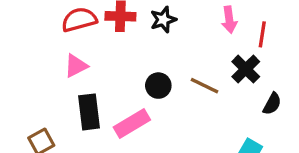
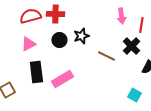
black star: (163, 20) -> (81, 36), moved
black circle: (158, 86) -> (59, 40), moved

